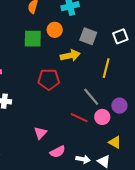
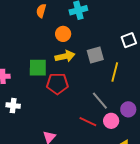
gray square: (88, 36) -> (95, 55), moved, turned -36
green square: (33, 39) -> (38, 68), moved
yellow arrow: (70, 55) -> (65, 56), moved

